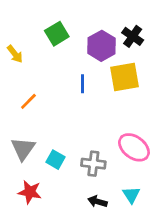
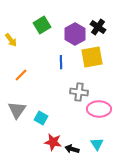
pink ellipse: (134, 147) -> (99, 109), turned -35
gray cross: (93, 164) -> (79, 92), moved
red star: (30, 192) -> (53, 142), moved

